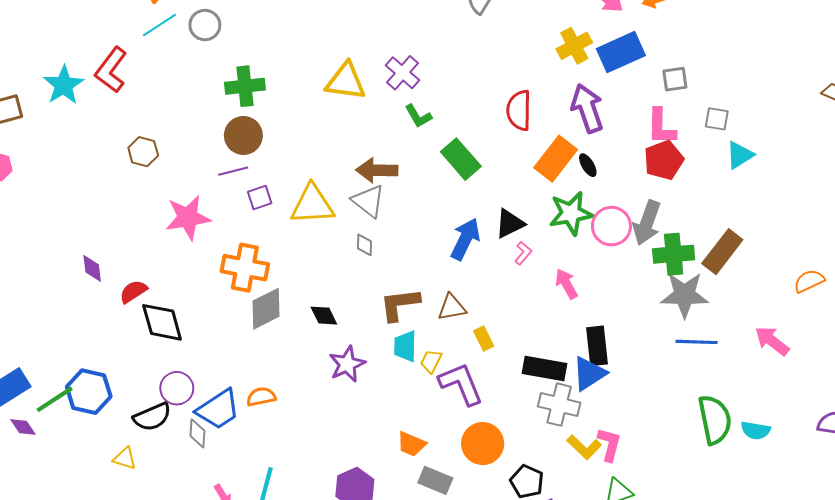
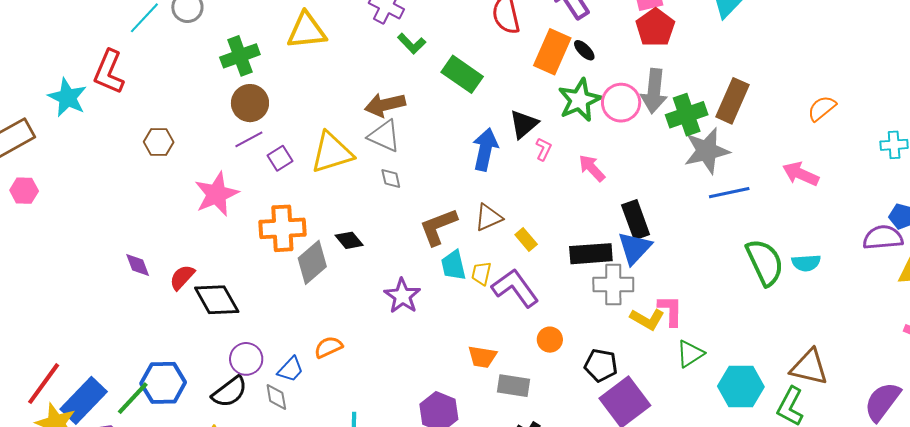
yellow triangle: (346, 81) -> (307, 31), moved
black diamond: (324, 316) -> (349, 240), moved
blue trapezoid: (218, 409) -> (291, 369), size x0.6
orange circle: (483, 444) -> (550, 340), size x0.6

